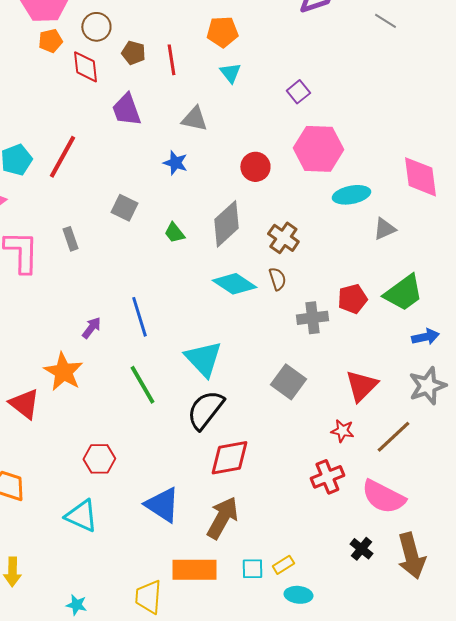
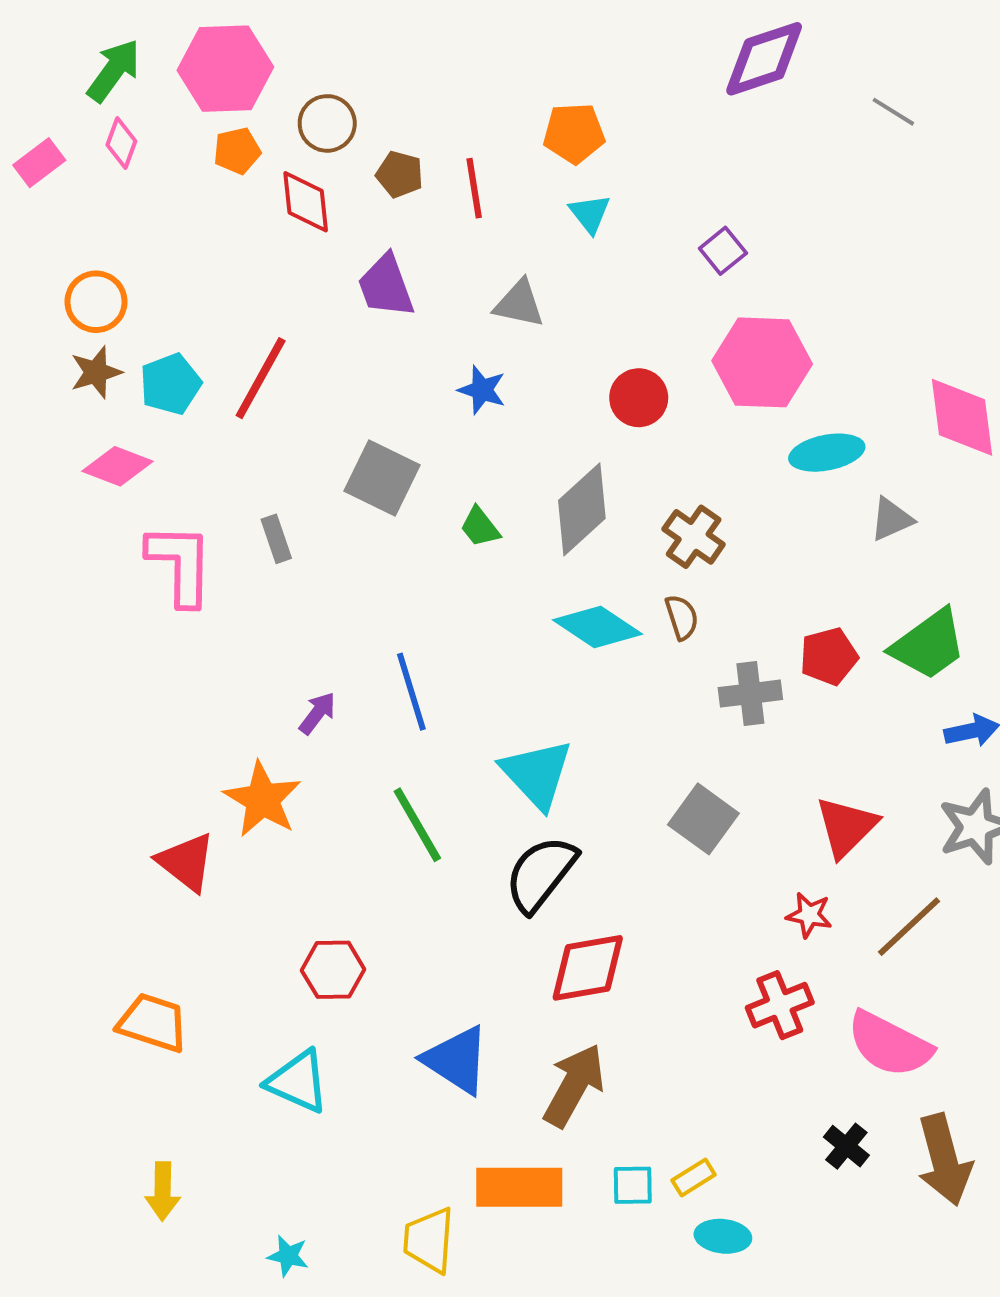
gray square: (124, 208) -> (382, 478), size x1.4

